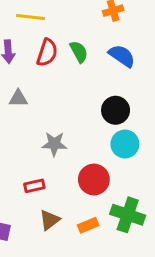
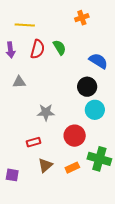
blue semicircle: (122, 56) -> (98, 61), moved

